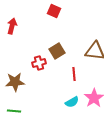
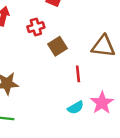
red cross: (39, 63) -> (36, 27), moved

